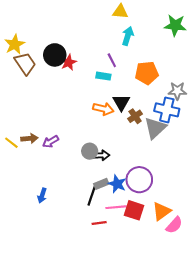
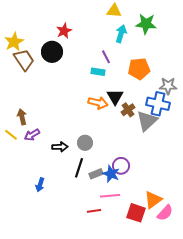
green star: (175, 25) -> (146, 24), moved
red star: (68, 62) -> (64, 31), moved
brown arrow: (29, 138) -> (22, 117), moved, turned -98
purple arrow: (51, 142) -> (32, 135), moved
black arrow: (101, 155) -> (60, 147), moved
purple circle: (139, 180) -> (121, 166), moved, size x0.7
black line: (92, 196) -> (79, 168), moved
red square: (134, 210) -> (136, 213), moved

